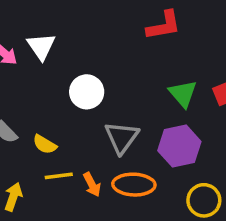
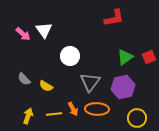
green triangle: (183, 94) -> (125, 57), turned 36
yellow line: (59, 176) -> (54, 114), moved

